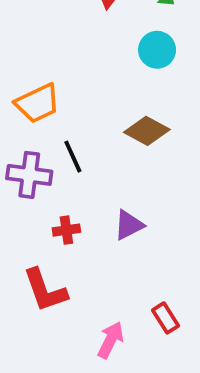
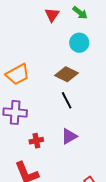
brown diamond: (147, 131) -> (67, 74), moved
black line: (73, 157) -> (67, 100), moved

